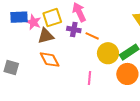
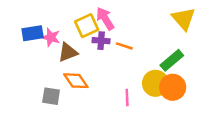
yellow square: (52, 18) -> (87, 26), moved
yellow circle: (108, 53) -> (156, 83), moved
gray square: (11, 68) -> (51, 96), moved

